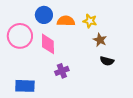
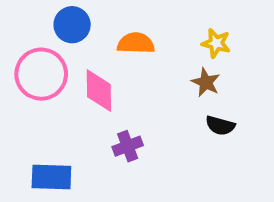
blue circle: (44, 15) -> (72, 25), moved
yellow star: (90, 21) -> (216, 43), moved

